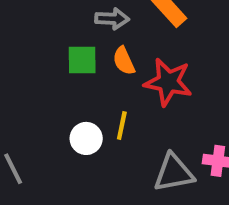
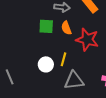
gray triangle: (174, 173) -> (74, 81), moved

